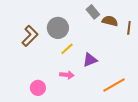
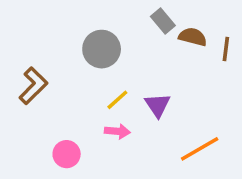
brown L-shape: (30, 36) -> (33, 86), moved
yellow line: (67, 49) -> (117, 100), moved
purple triangle: (90, 60) -> (158, 105), turned -42

